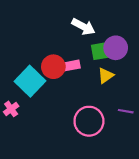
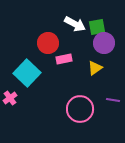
green square: (100, 51) -> (97, 27), moved
red circle: (53, 67) -> (48, 43), moved

